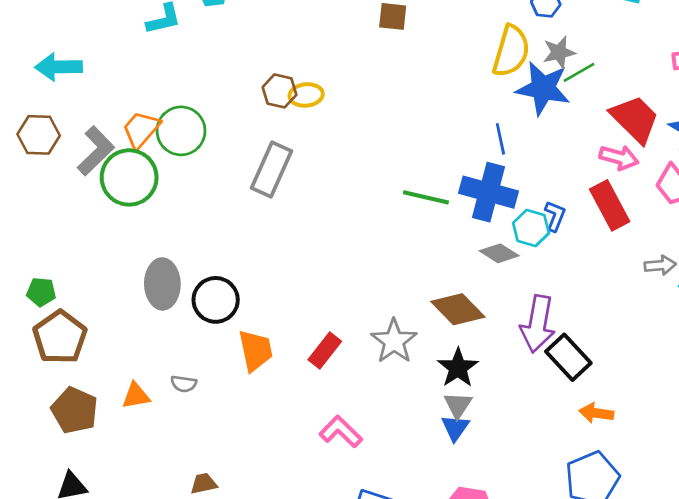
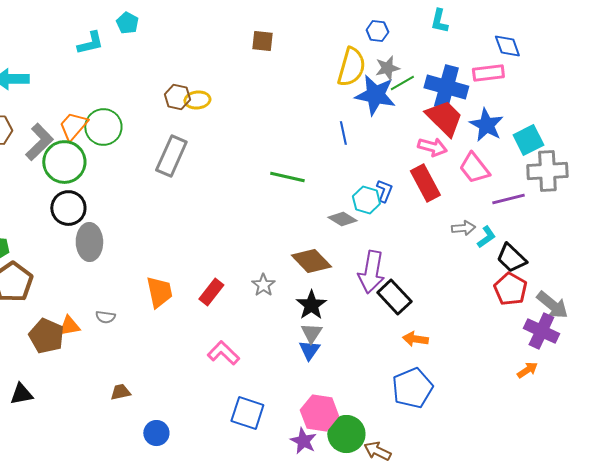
blue cross: (488, 192) -> (446, 87), moved
black circle: (216, 300) -> (68, 208), moved
gray star: (394, 341) -> (263, 285), size x0.7
brown pentagon: (75, 410) -> (46, 336), moved

